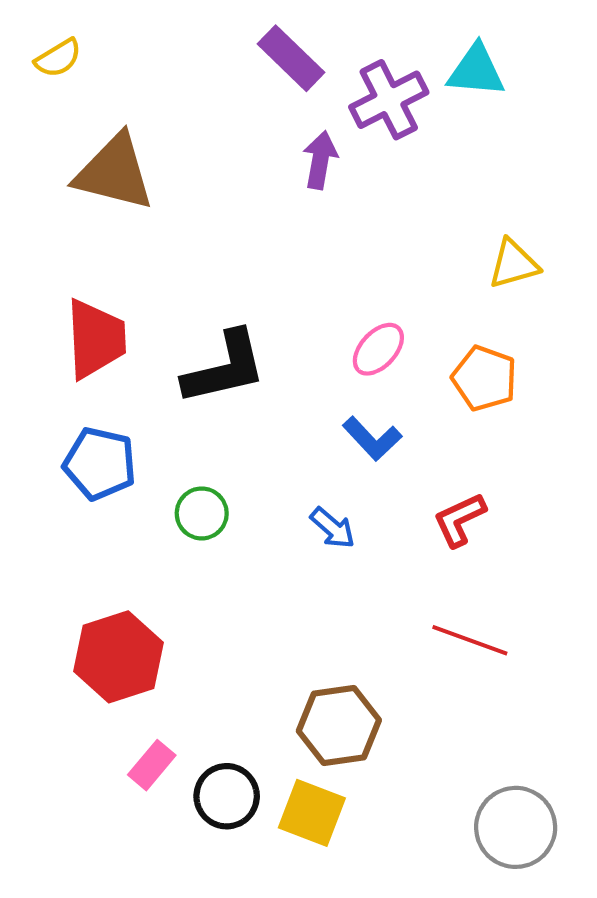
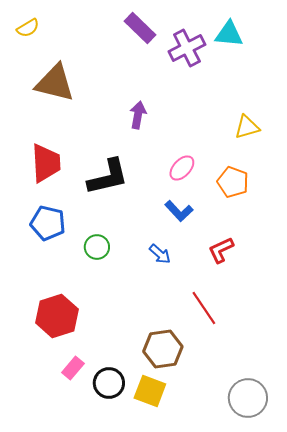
purple arrow: (320, 160) -> (138, 115), moved
red line: (470, 640) -> (204, 308), moved, turned 36

